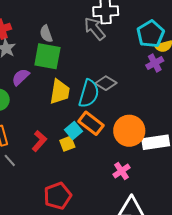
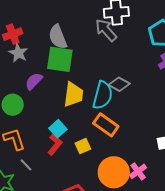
gray semicircle: (46, 34) -> (58, 37), size x1.4
cyan square: (74, 131) -> (58, 129), moved
orange circle: (129, 131) -> (114, 172), moved

